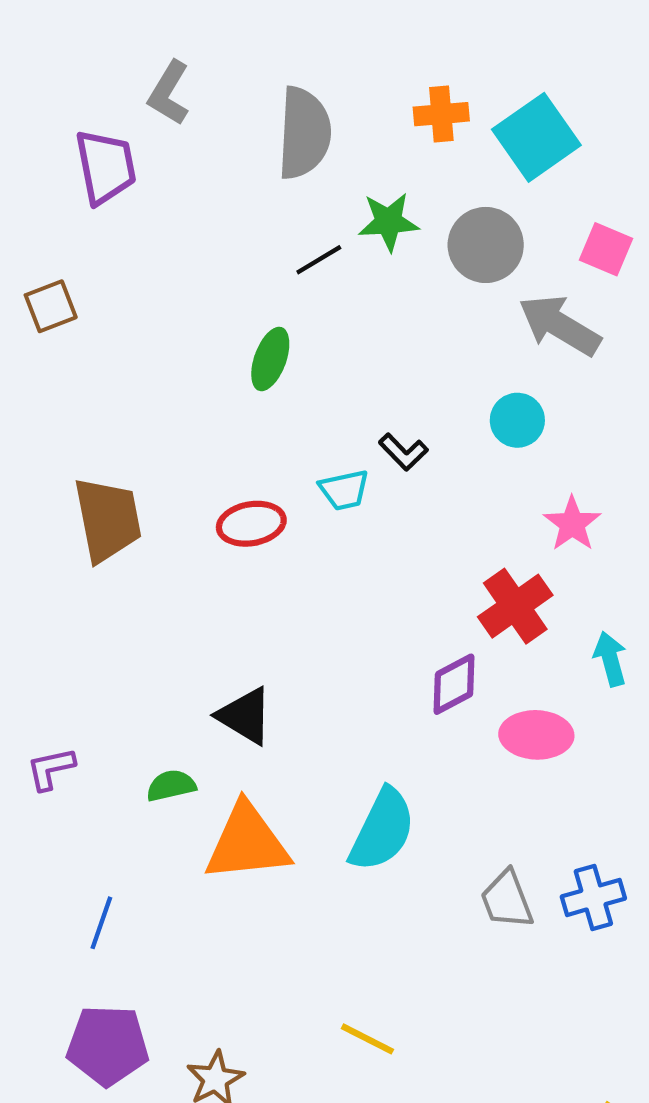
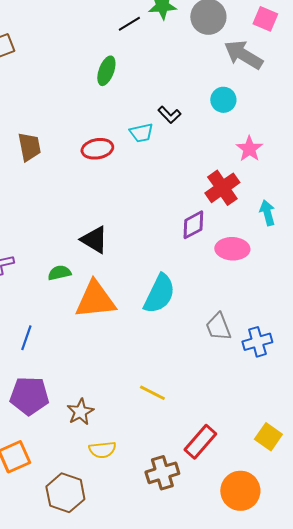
brown trapezoid: (108, 519) -> (29, 147), size x0.7
blue cross: (593, 897) -> (257, 342), moved

